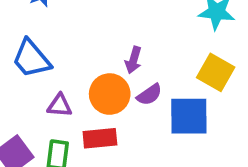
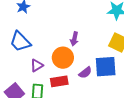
purple semicircle: (149, 95) -> (85, 73), moved
purple triangle: (60, 106) -> (37, 65), turned -32

